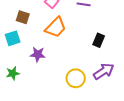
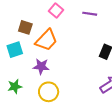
orange trapezoid: (56, 27) -> (46, 40), moved
yellow circle: (76, 78) -> (49, 92), moved

